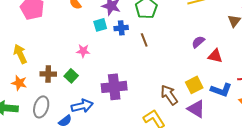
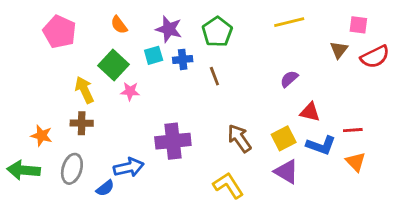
yellow arrow: (20, 54) -> (84, 90), moved
red triangle: (215, 56) -> (310, 112), moved
green square: (71, 76) -> (113, 65), moved, size x1.5
brown arrow: (169, 95) -> (239, 138), moved

